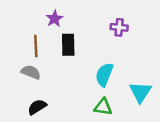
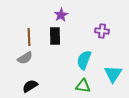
purple star: (54, 19) -> (61, 15), moved
purple cross: (119, 27) -> (102, 31), moved
gray semicircle: (31, 72) -> (25, 58), turned 126

